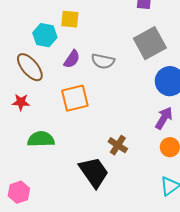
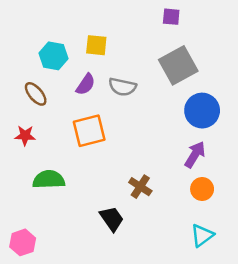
yellow square: (70, 19) -> (96, 45), moved
brown ellipse: (30, 67) -> (36, 94), size x0.7
black trapezoid: (94, 172) -> (112, 219), size x0.7

